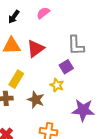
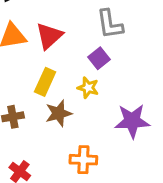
yellow rectangle: (16, 79) -> (45, 82), moved
brown star: (36, 100) -> (59, 113), turned -30

